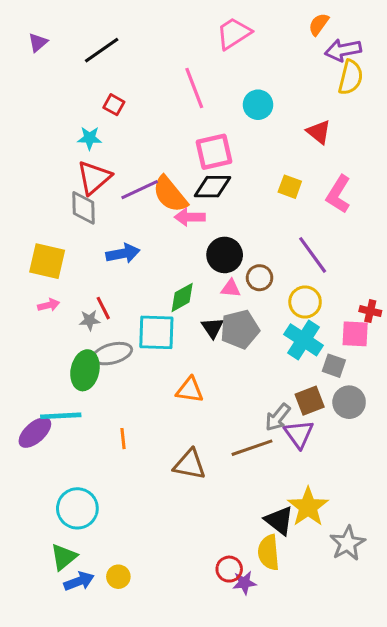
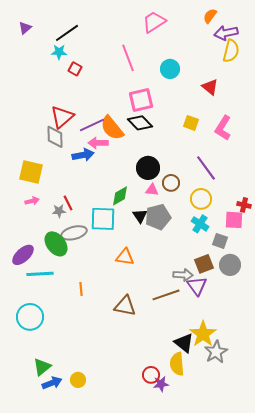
cyan star: (90, 138) -> (59, 52), moved
black diamond: (212, 187) -> (140, 123), turned 45
pink arrow: (190, 217) -> (98, 143), moved
blue arrow: (123, 253) -> (83, 155), moved
cyan cross: (304, 340) -> (200, 224), size x0.7
green ellipse: (85, 370) -> (56, 244), turned -50
gray arrow: (278, 417) -> (183, 275), turned -126
purple ellipse: (35, 433) -> (23, 255), moved
cyan circle: (77, 508) -> (30, 317), moved
gray star: (348, 543) -> (216, 352), moved

